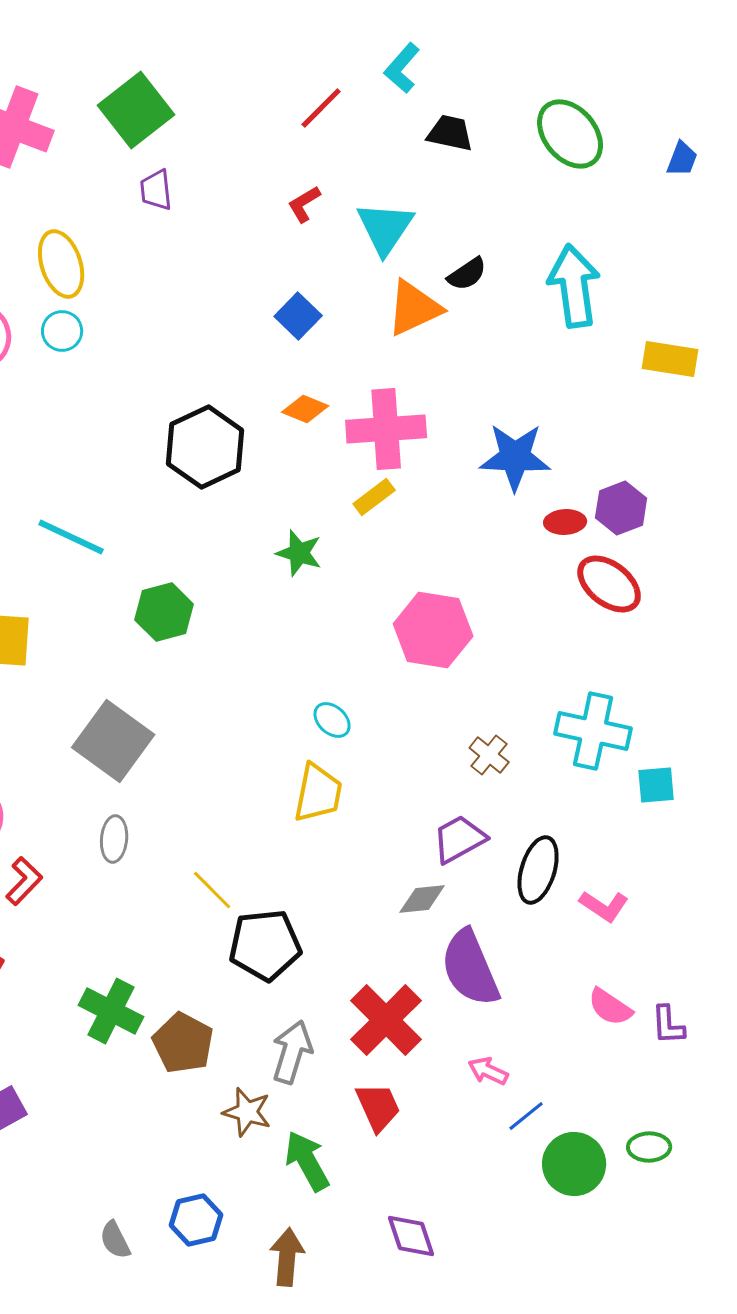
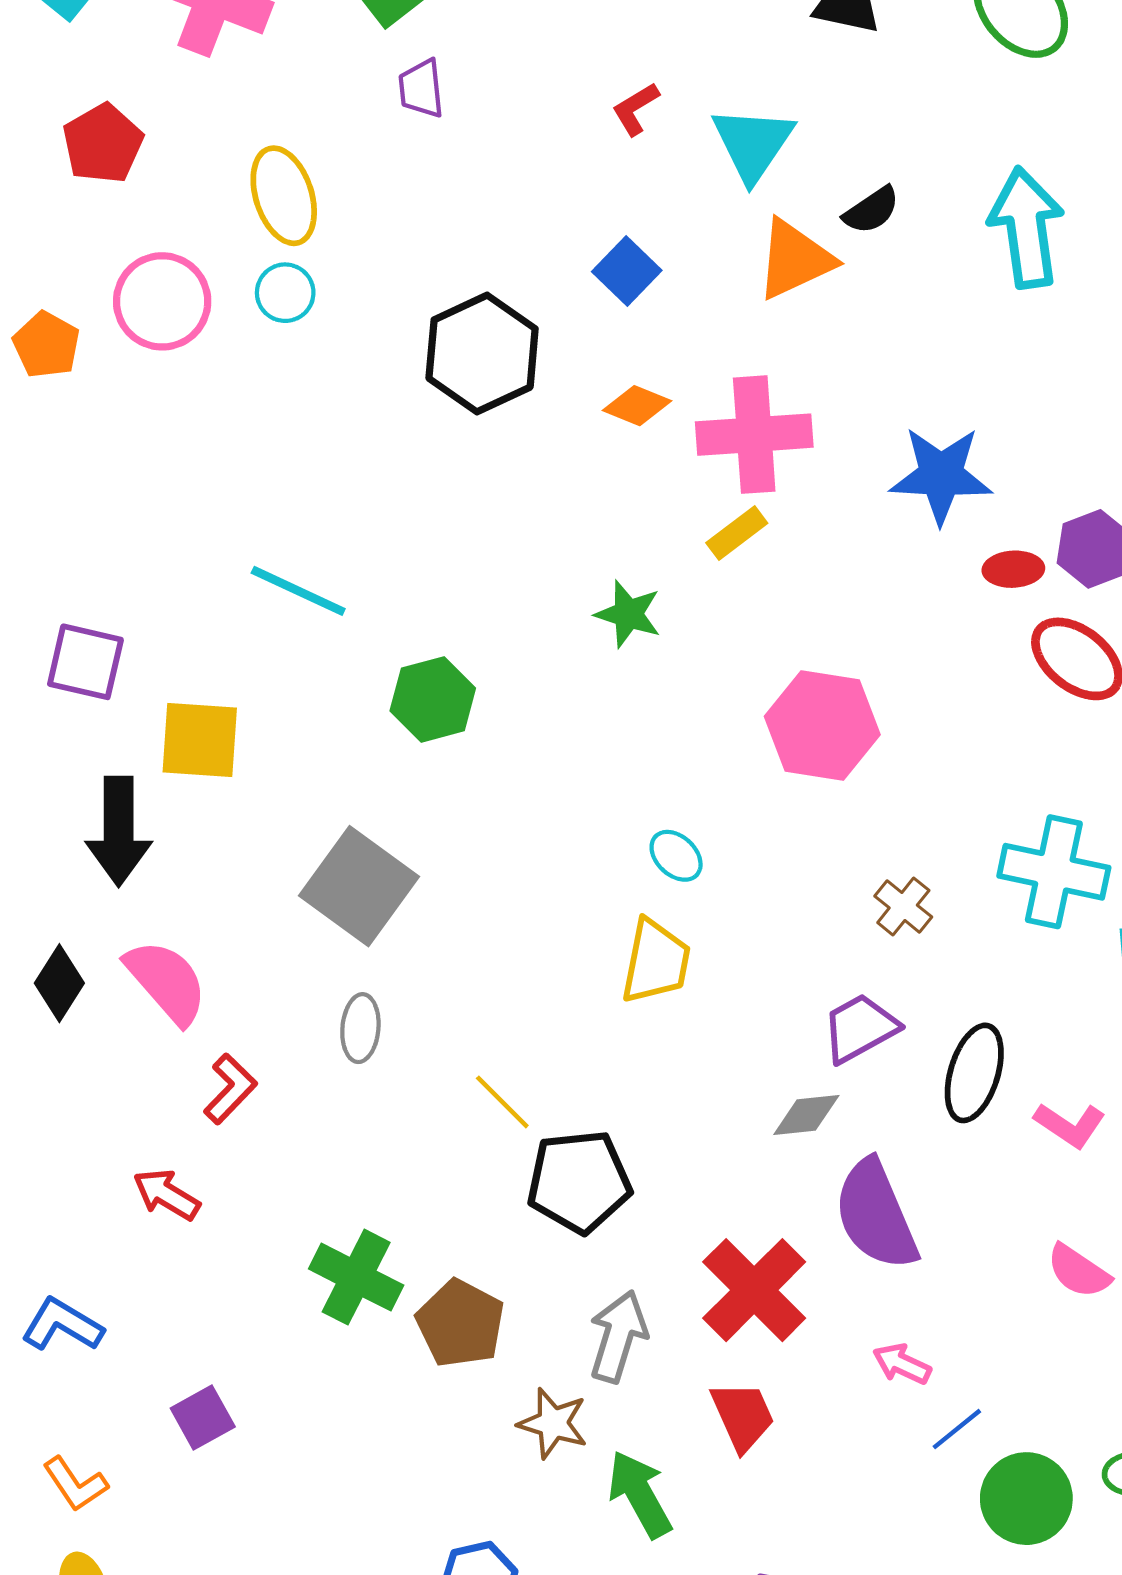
black hexagon: (205, 447) -> (482, 353), moved

